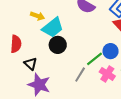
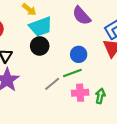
blue circle: (111, 51) -> (79, 54), moved
pink cross: (107, 74) -> (80, 93), turned 35

